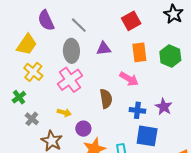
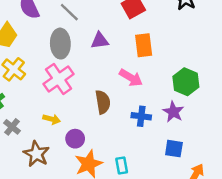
green hexagon: (170, 56) -> (186, 82), moved
blue square: (147, 136) -> (174, 149), moved, size x0.7

